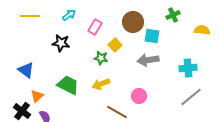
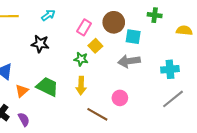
green cross: (173, 15) -> (155, 15), turned 32
pink rectangle: (95, 27) -> (84, 27), moved
yellow arrow: (101, 84) -> (81, 86), turned -66
orange triangle: (37, 96) -> (22, 91), moved

